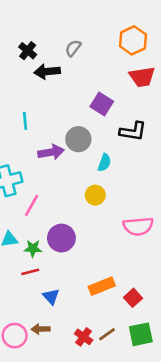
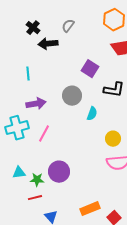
cyan line: (25, 121) -> (28, 74), moved
purple arrow: (51, 152) -> (36, 104), moved
yellow circle: (95, 195) -> (113, 139), moved
pink line: (32, 206) -> (44, 134), moved

